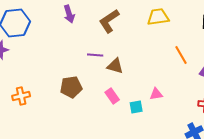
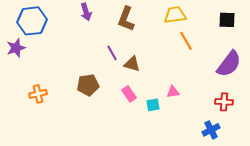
brown L-shape: (109, 21) -> (126, 19), turned -35
purple line: (95, 55) -> (112, 53), turned 56
orange line: (181, 55) -> (186, 41), moved

